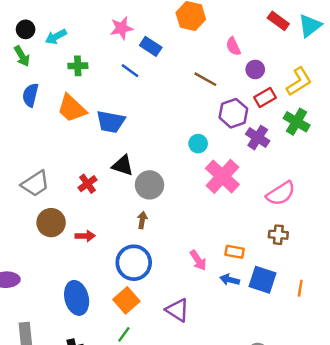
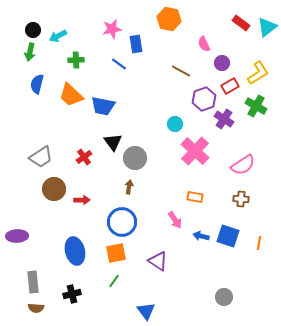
blue rectangle: (151, 46) -> (136, 44), turned 48
green arrow: (22, 56) -> (30, 52), turned 42
black triangle: (123, 165) -> (113, 142), turned 36
orange rectangle: (235, 252) -> (195, 197), moved
orange square: (126, 300) -> (116, 253), turned 30

